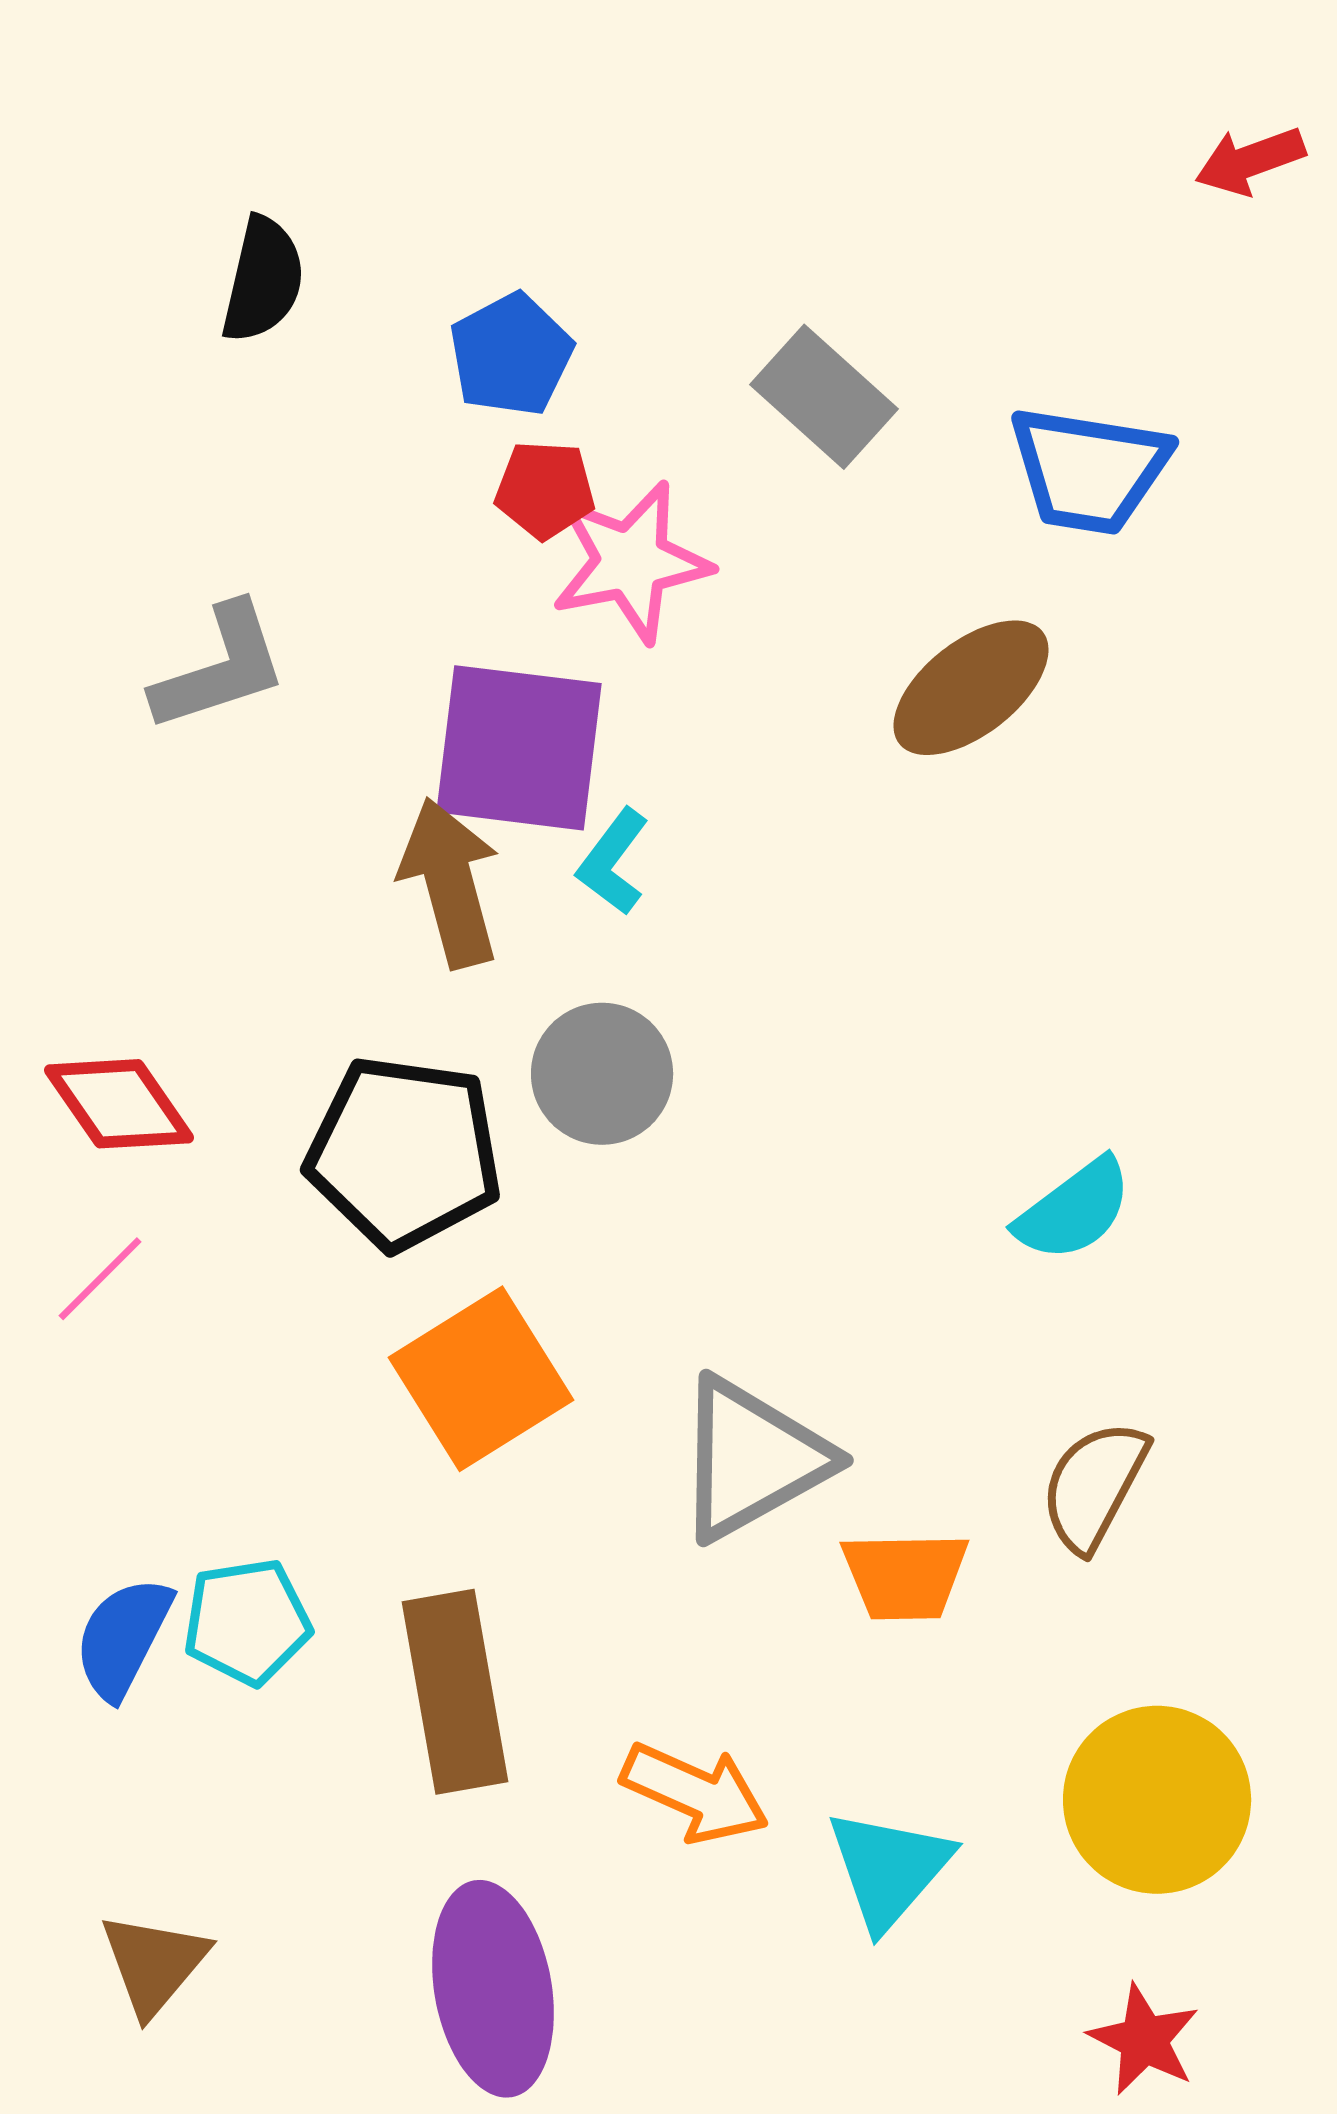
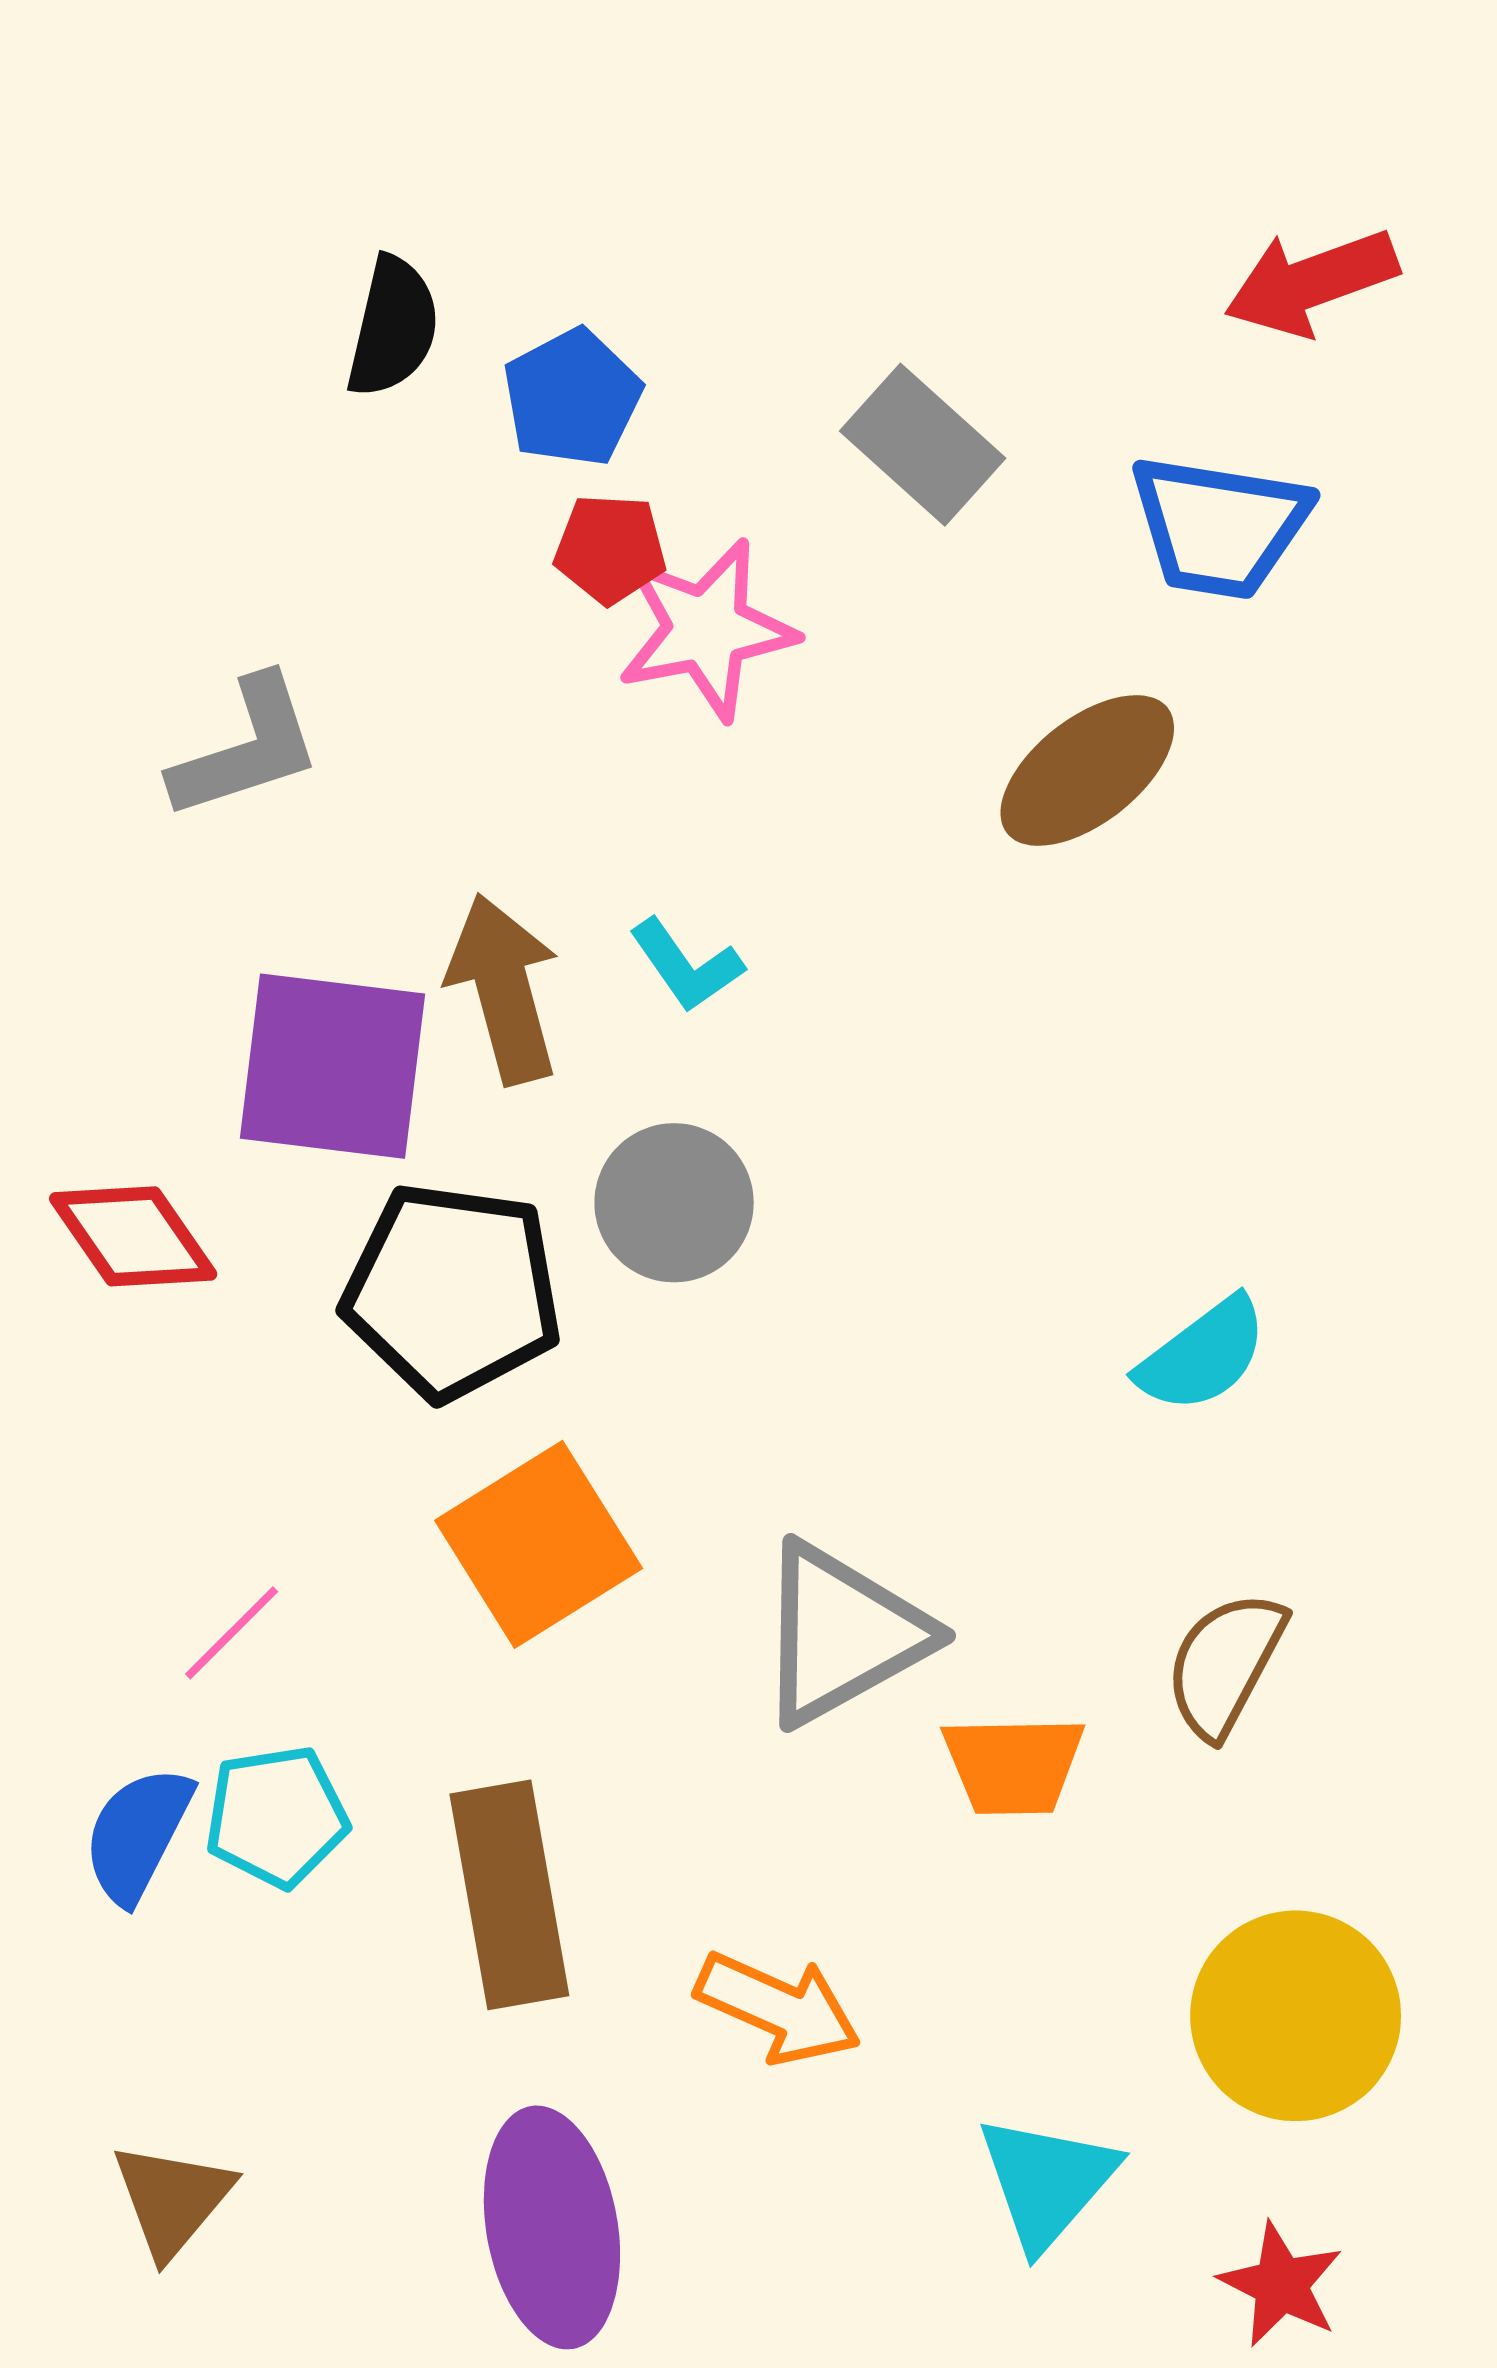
red arrow: (1250, 161) -> (1311, 282), moved, size x1.4
black semicircle: (263, 280) -> (393, 327), moved
purple square: (519, 748) -> (332, 1066), moved
cyan L-shape: (613, 862) -> (686, 965), turned -72
pink line: (100, 1279) -> (232, 1633), moved
cyan triangle: (889, 1869) -> (1047, 2182), moved

